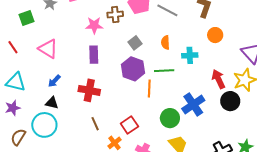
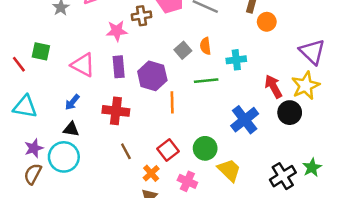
green square: (27, 18) -> (41, 51), moved, turned 35
orange circle: (215, 35) -> (267, 22), moved
gray square: (135, 43) -> (183, 50), moved
pink triangle: (48, 49) -> (83, 65), moved
purple hexagon: (133, 69) -> (152, 76), moved
orange line: (149, 89) -> (172, 102), moved
purple star: (13, 108) -> (34, 148), moved
green circle: (170, 118) -> (205, 148), moved

